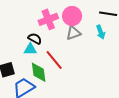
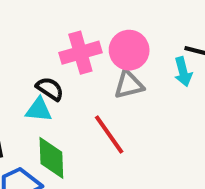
cyan arrow: (101, 32) -> (183, 72), moved
red line: (54, 60) -> (109, 134), moved

